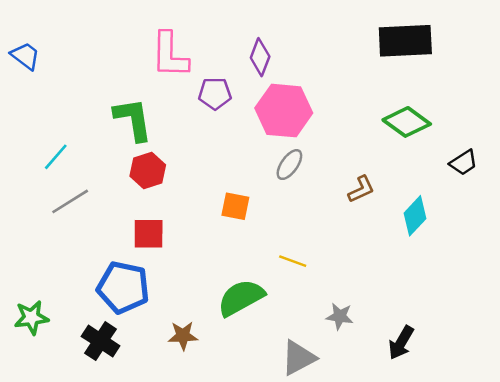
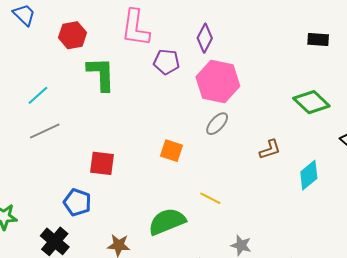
black rectangle: (405, 41) -> (318, 39), size x0.5
red hexagon: (148, 171) -> (72, 35), moved
blue pentagon: (123, 287) -> (77, 202), size x0.7

